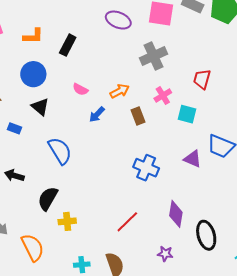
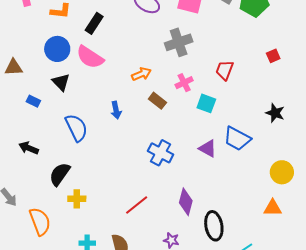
pink semicircle: (80, 89) -> (90, 57), moved, size x1.8
blue arrow: (97, 114) -> (116, 110), moved, turned -60
brown rectangle: (138, 116) -> (157, 101), turned -36

